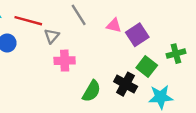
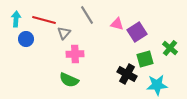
green cross: (176, 54) -> (170, 48), turned -35
green square: (147, 66) -> (145, 59), turned 36
green semicircle: (92, 91) -> (69, 80), moved, turned 84

